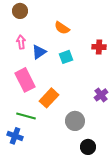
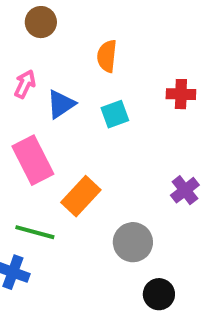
brown circle: (20, 11) -> (41, 22), moved
orange semicircle: (62, 28) -> (107, 56), turned 63
pink arrow: (21, 42) -> (25, 84), turned 32

